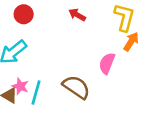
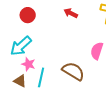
pink star: (20, 86) -> (28, 64), moved

